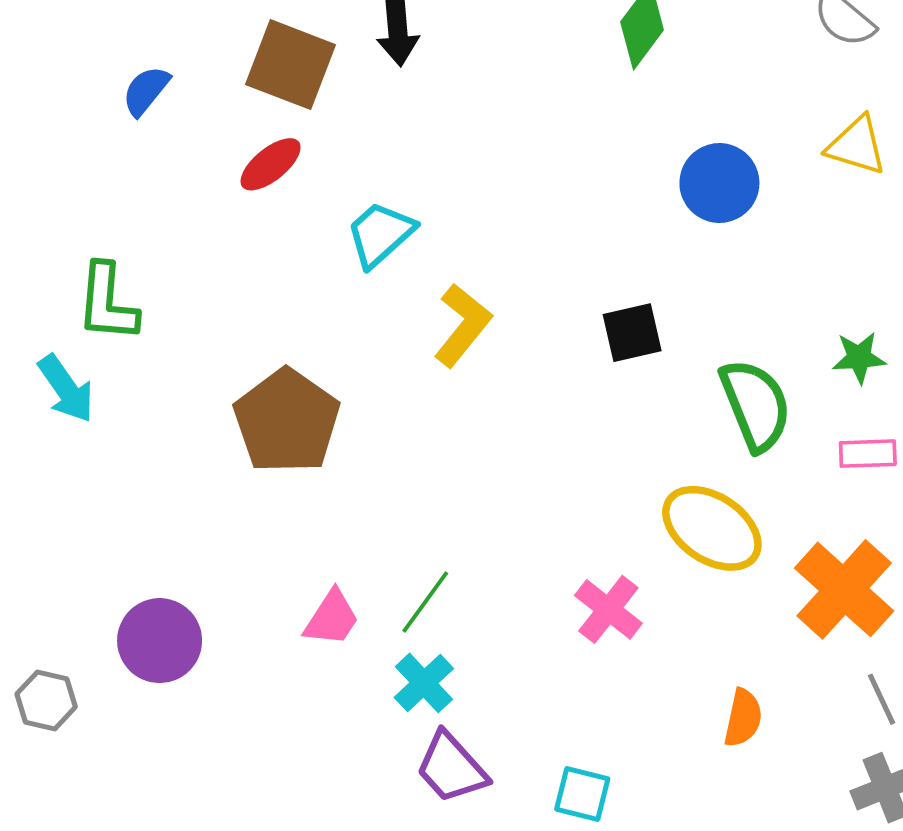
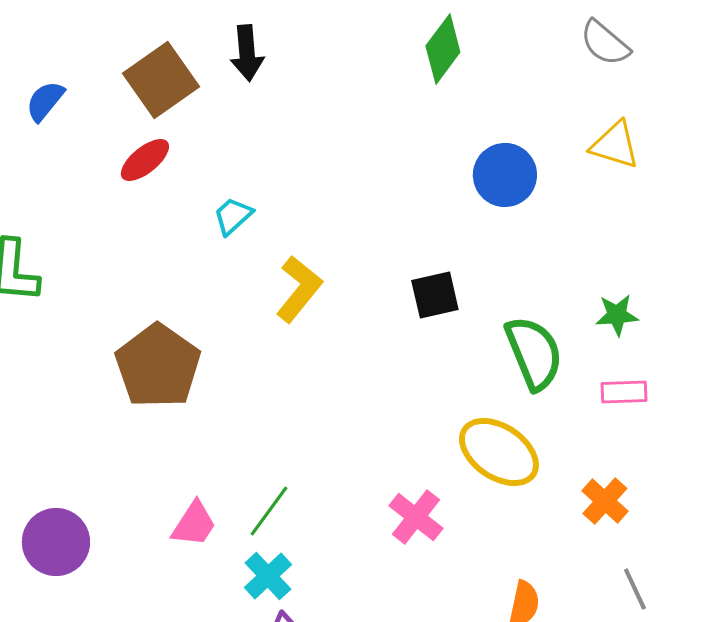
brown square: (291, 65) -> (161, 80), turned 34
cyan trapezoid: (380, 234) -> (233, 216), size x0.7
orange cross: (844, 589) -> (605, 501), size x0.6

